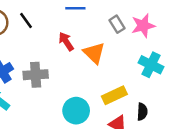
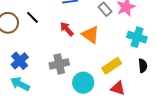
gray cross: (36, 75) -> (59, 64), moved
black semicircle: (142, 112) -> (143, 66), moved

